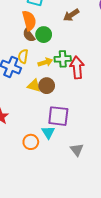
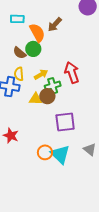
orange semicircle: (29, 21) -> (37, 33), moved
green cross: (63, 59) -> (53, 86), moved
cyan triangle: (48, 132) -> (60, 154), moved, size x1.5

